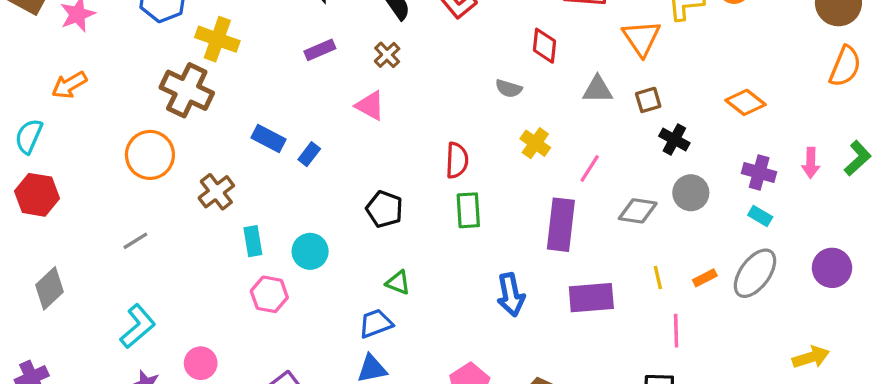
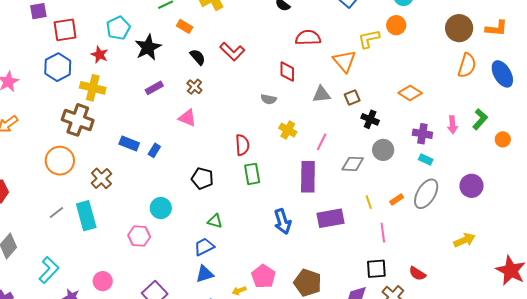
cyan rectangle: (253, 241) -> (86, 216), moved, size x1.6
cyan L-shape: (138, 326) -> (49, 270), moved

